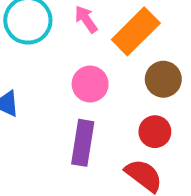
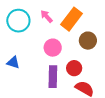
red circle: (155, 132) -> (74, 68), moved

